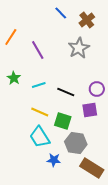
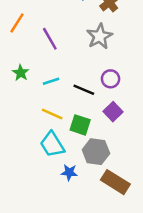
purple circle: (97, 89) -> (111, 79), moved
purple square: (90, 110) -> (113, 112), turned -35

